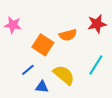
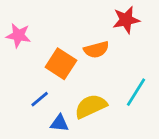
red star: (97, 24) -> (126, 20), moved
yellow semicircle: (64, 75) -> (91, 106), turned -65

